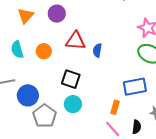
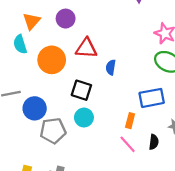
cyan semicircle: (17, 50) -> (20, 44), moved
blue semicircle: (97, 50) -> (111, 67), moved
orange circle: (44, 51) -> (52, 60), size x1.6
gray pentagon: (44, 116) -> (53, 131), turned 30

